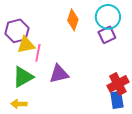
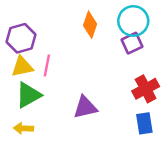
yellow triangle: (26, 45) -> (22, 67), moved
purple triangle: (59, 74) -> (85, 107), moved
red cross: (118, 84) -> (146, 89), moved

